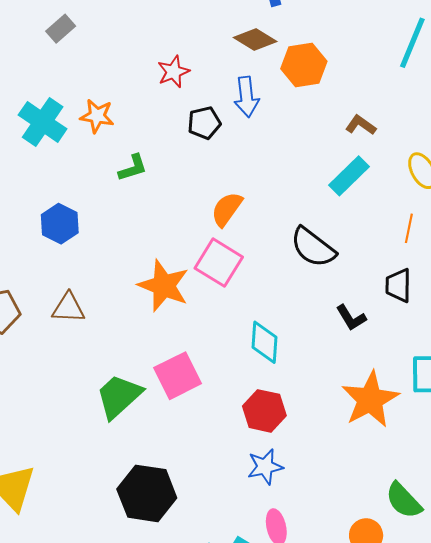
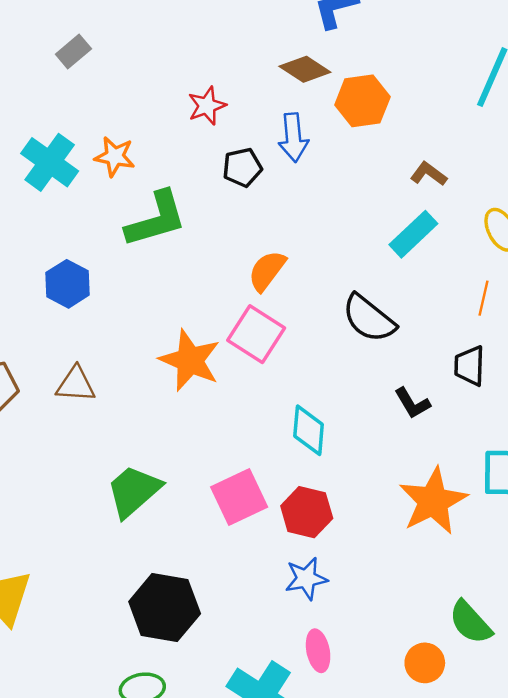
green L-shape: (133, 168) -> (156, 219), size x1.8
pink square: (178, 376) -> (239, 497), moved

